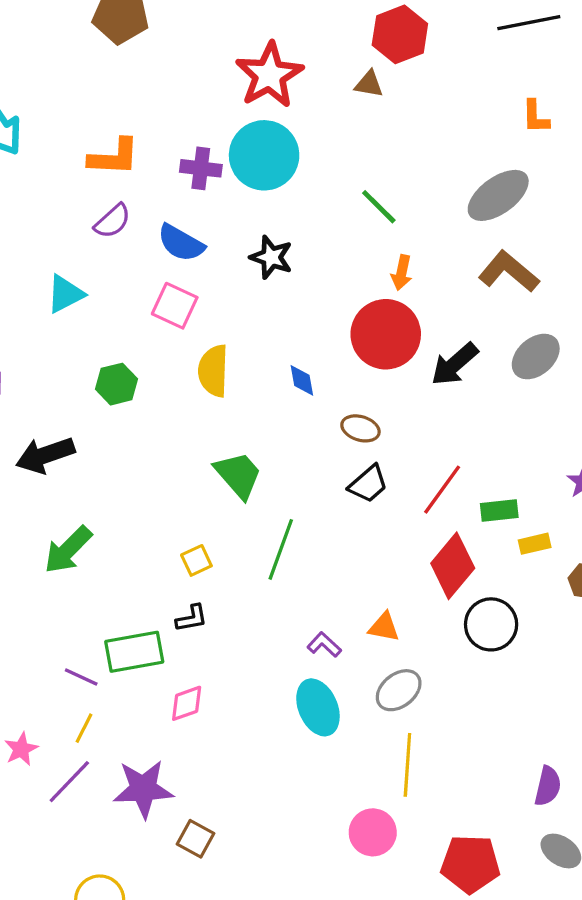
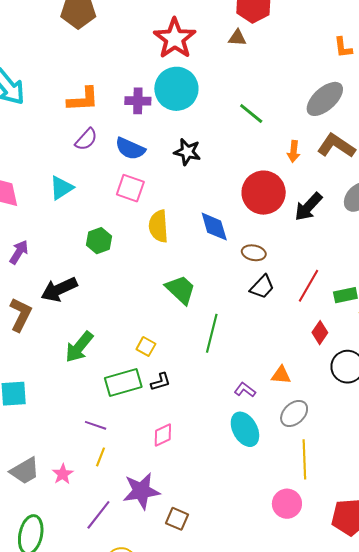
orange arrow: (402, 273) -> (294, 151), moved
blue diamond: (302, 380) -> (214, 227), size x1.6
yellow square: (196, 560) -> (146, 347), moved, turned -30
red diamond: (453, 566) -> (320, 333), size x0.6
green rectangle: (134, 652) -> (123, 383), moved
purple line: (69, 782) -> (98, 515), moved

